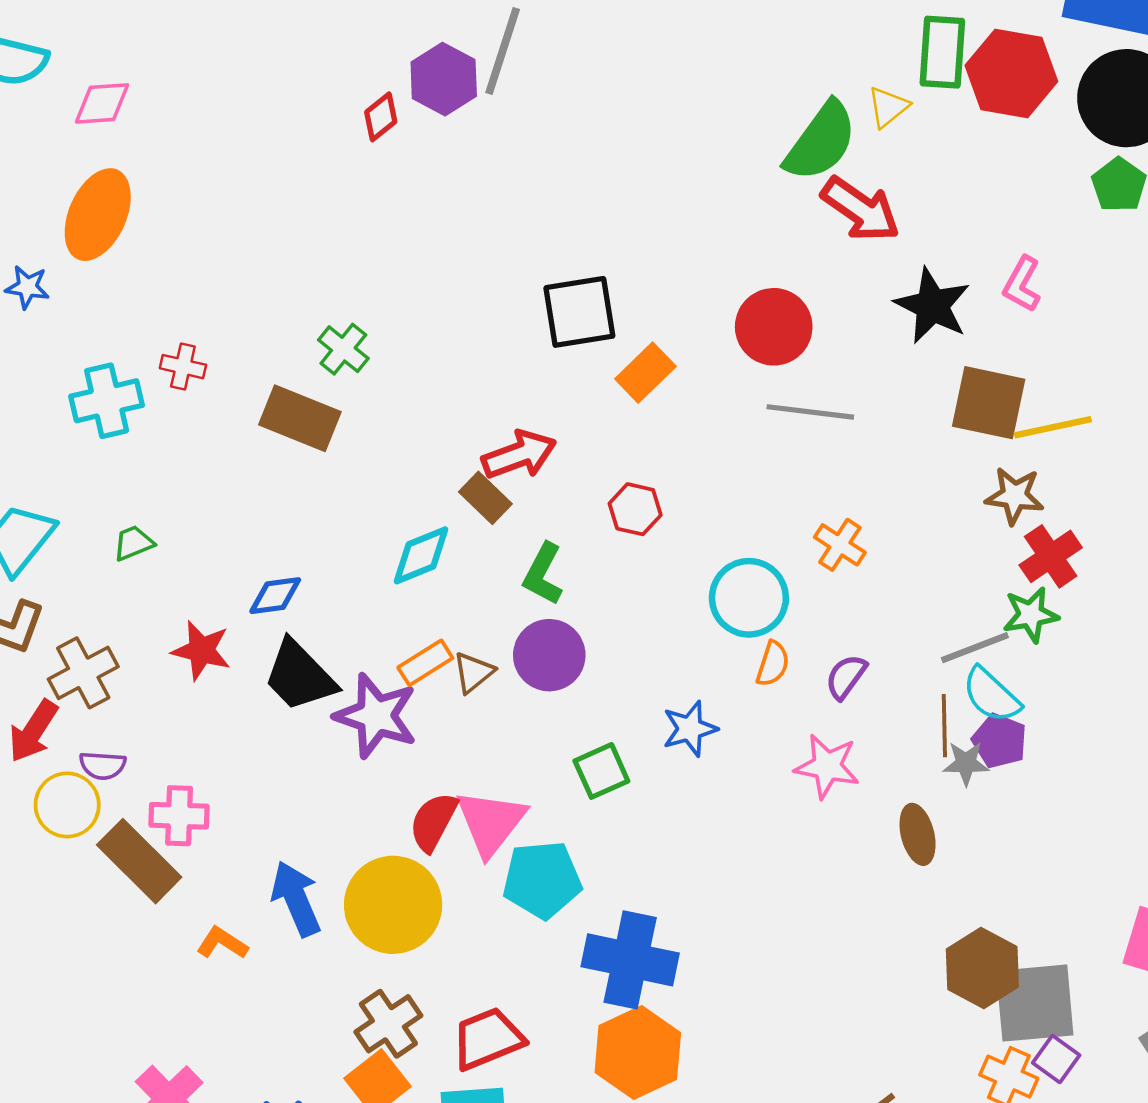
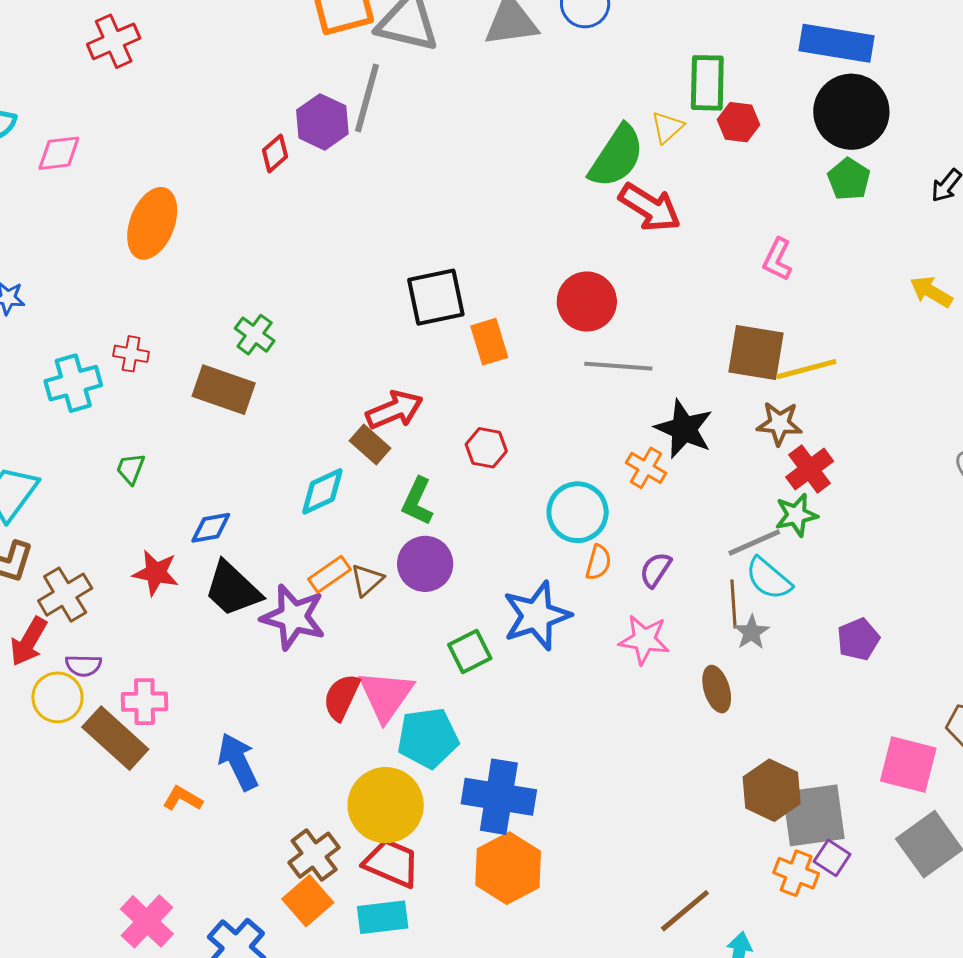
red hexagon: (1011, 73) -> (738, 122), moved, size x0.6
orange ellipse: (98, 215) -> (152, 223), moved
black star: (932, 306) -> (684, 429), moved
orange rectangle: (645, 373) -> (489, 342), turned -60
green trapezoid: (133, 543) -> (131, 469), moved, turned -44
blue star: (690, 729) -> (537, 616), size x1.6
purple pentagon: (1000, 741) -> (858, 639), moved, turned 30
gray star: (966, 763) -> (752, 632), turned -30
yellow circle: (393, 905) -> (386, 805), moved
red trapezoid: (488, 1039) -> (392, 863), turned 48

